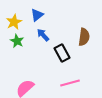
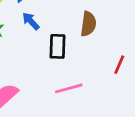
black rectangle: (62, 53) -> (57, 46), turned 30

